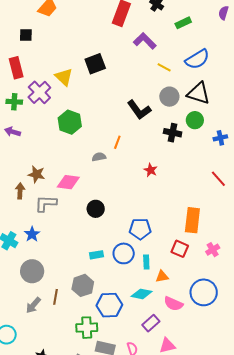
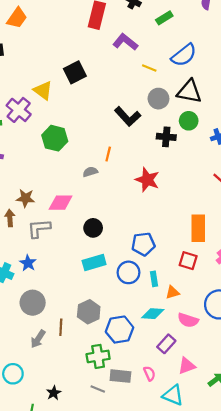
red star: (151, 170) -> (147, 180), size x1.6
cyan rectangle: (97, 255) -> (94, 263), moved, size x1.5

